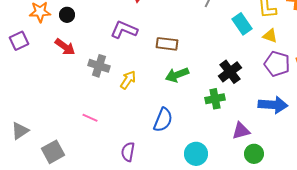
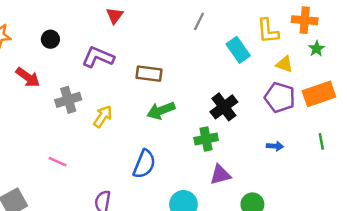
black circle: (67, 15) -> (50, 39), moved
yellow triangle: (270, 36) -> (284, 64), moved
gray cross: (99, 66) -> (68, 100), turned -35
blue arrow: (273, 105) -> (275, 146), size x0.5
purple triangle: (241, 131) -> (220, 175), moved

